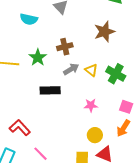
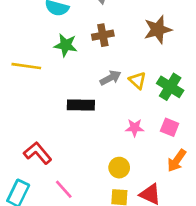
brown cross: (65, 47) -> (103, 35), moved
green star: (38, 57) -> (66, 45), moved, turned -30
pink square: (126, 107) -> (170, 127), moved
yellow circle: (95, 135) -> (119, 168), moved

